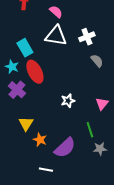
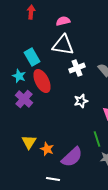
pink semicircle: (56, 12) -> (63, 21), turned -56
white cross: (87, 37) -> (77, 68), moved
white star: (68, 101) -> (81, 101), moved
yellow triangle: (26, 124) -> (29, 142), moved

